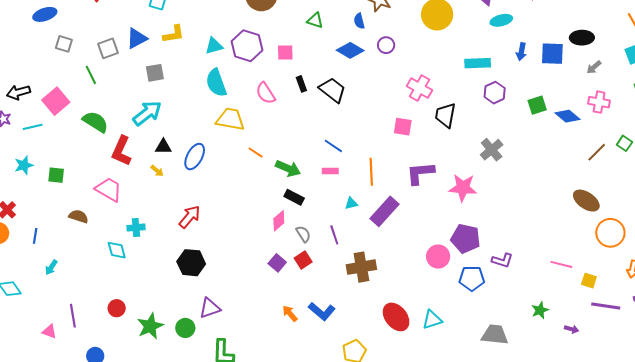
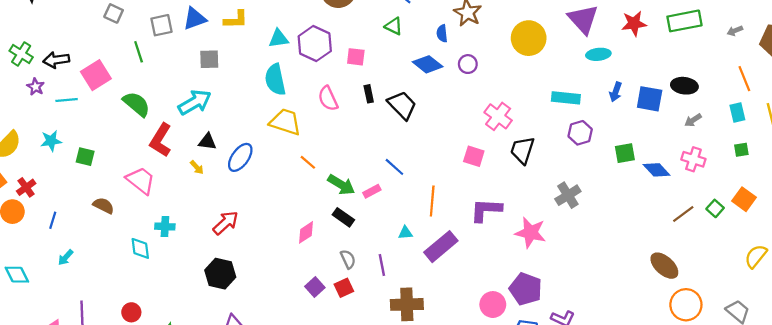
pink rectangle: (330, 171) -> (372, 191), moved, turned -35
pink diamond: (279, 221) -> (306, 232), moved

